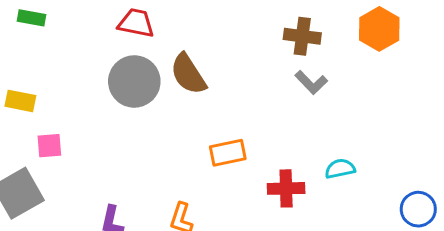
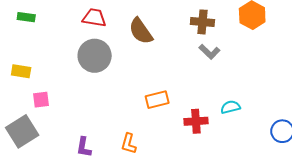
brown semicircle: (188, 74) -> (141, 31), moved

